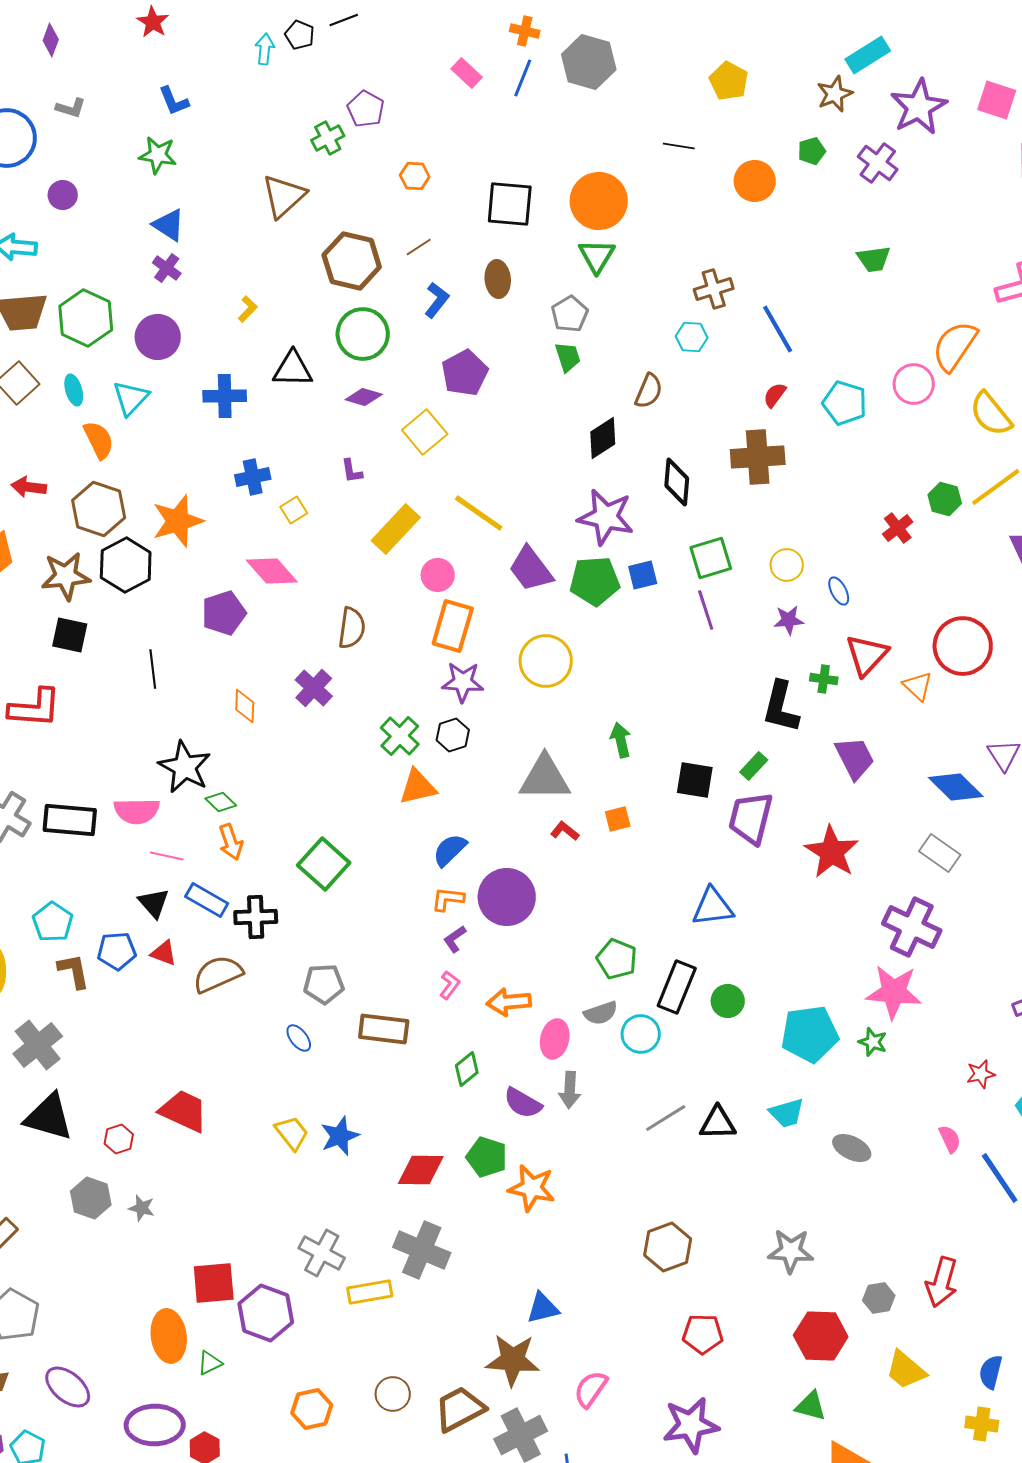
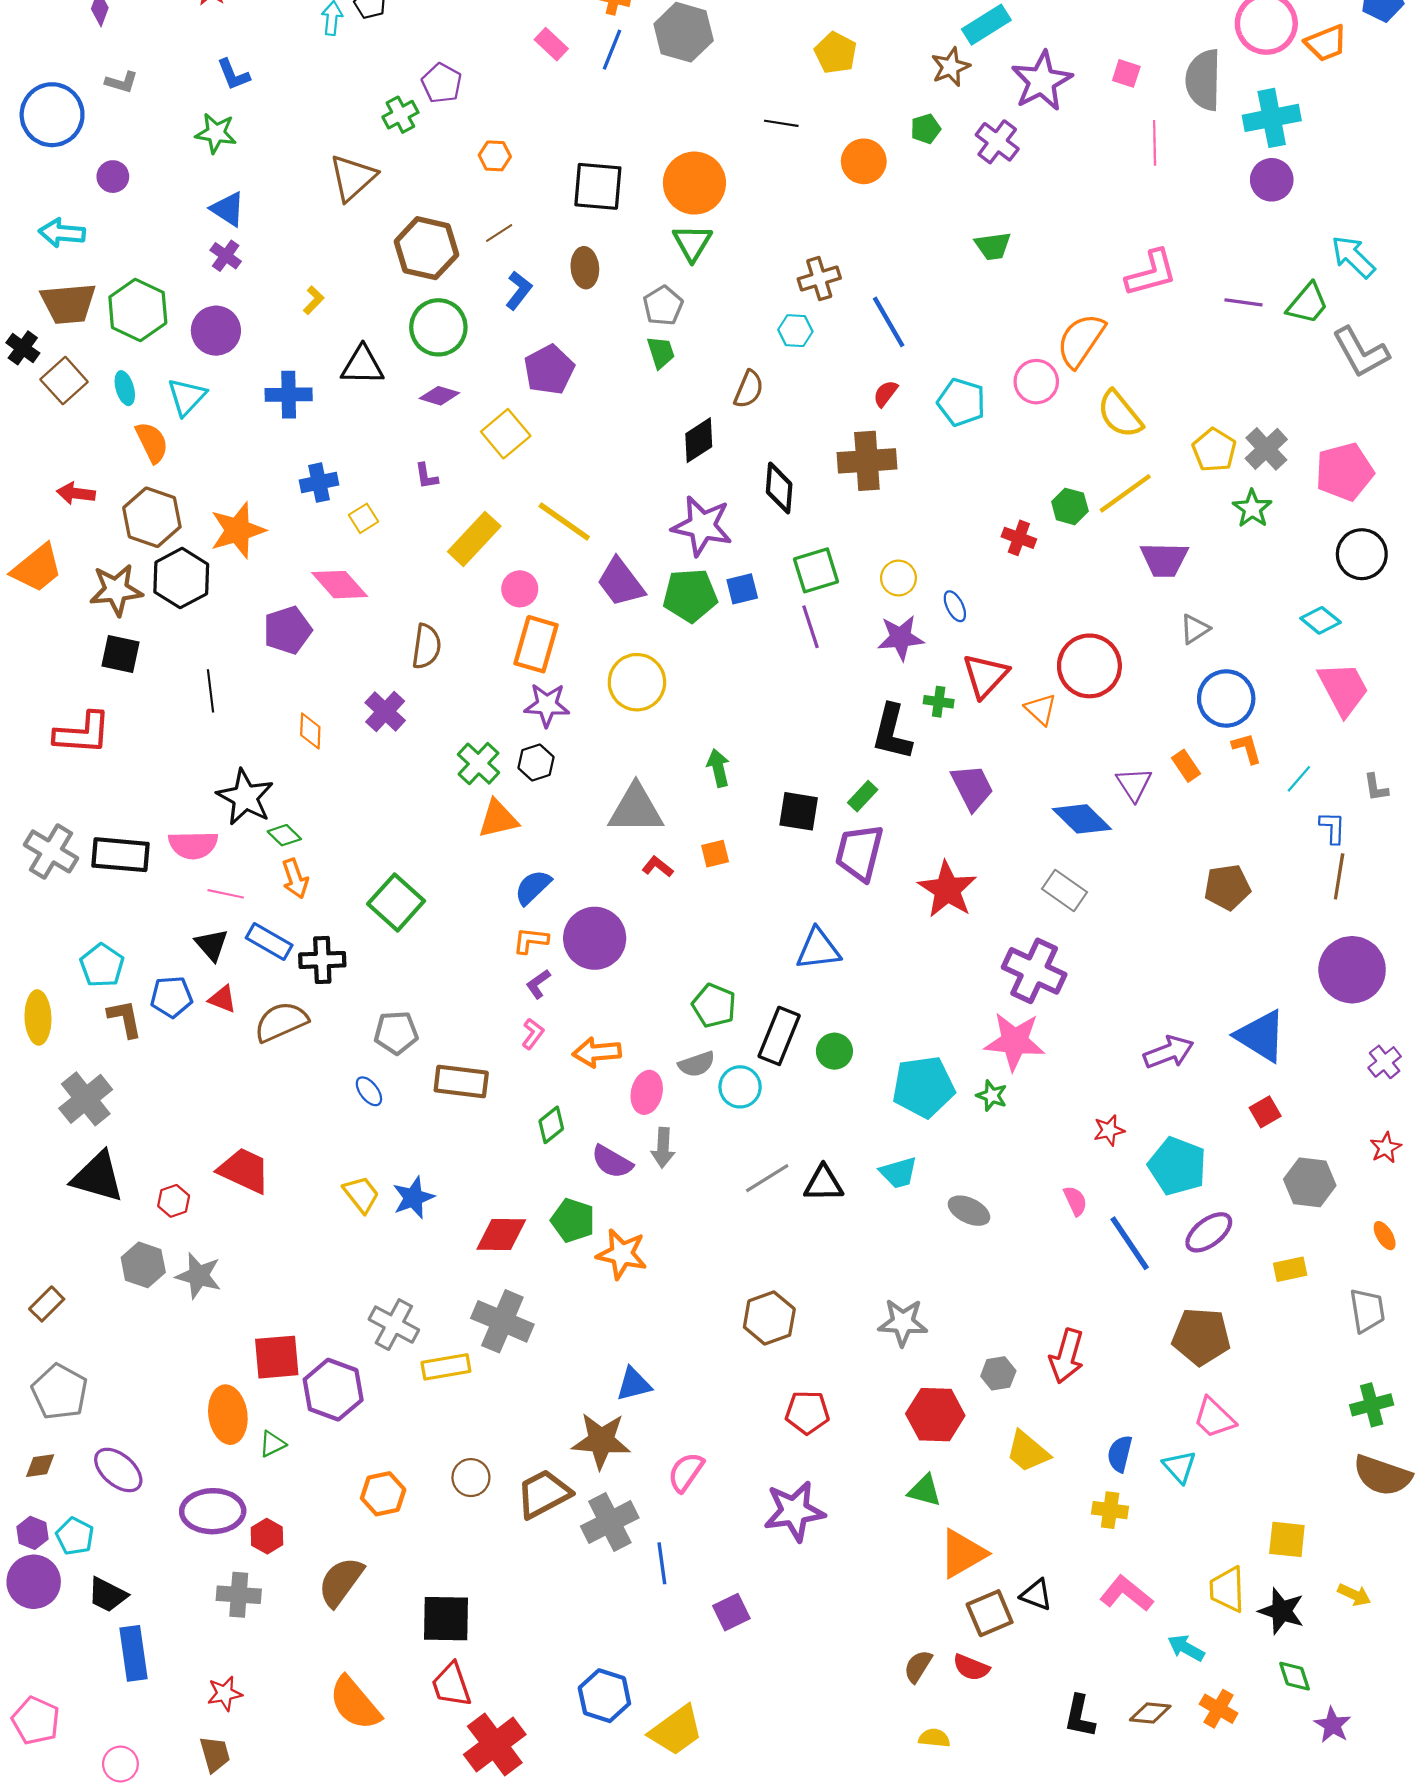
pink square: (997, 100) -> (1126, 73), size x0.7
red cross: (898, 528) -> (1019, 538), turned -32
purple star: (789, 620) -> (901, 638), size x1.4
gray star: (142, 1208) -> (199, 1276), size x1.6

